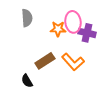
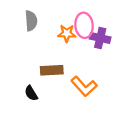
brown rectangle: (45, 61) -> (52, 70), turned 30
orange L-shape: (73, 62) -> (84, 86), moved

